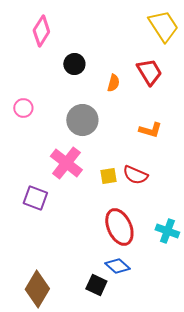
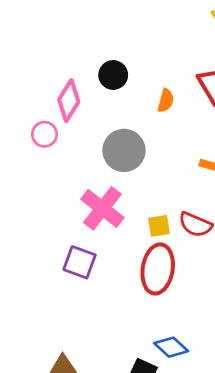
pink diamond: (41, 31) -> (69, 101), moved
purple square: (35, 198) -> (80, 262), moved
red ellipse: (119, 227) -> (158, 269), moved, turned 33

